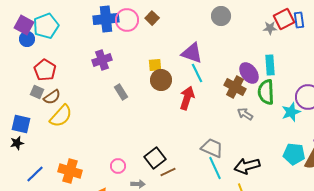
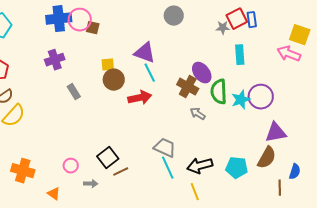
brown square: (152, 18) -> (93, 28), moved, turned -32
cyan rectangle: (270, 65) -> (240, 55), moved
red arrow: (187, 98) -> (140, 98), turned 60
cyan star: (291, 112) -> (241, 100), moved
cyan pentagon: (294, 154) -> (237, 168), moved

